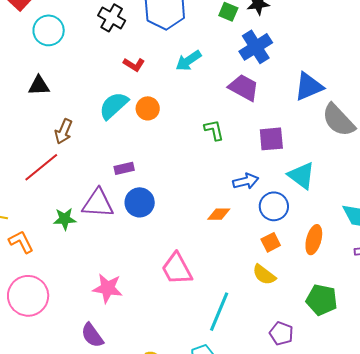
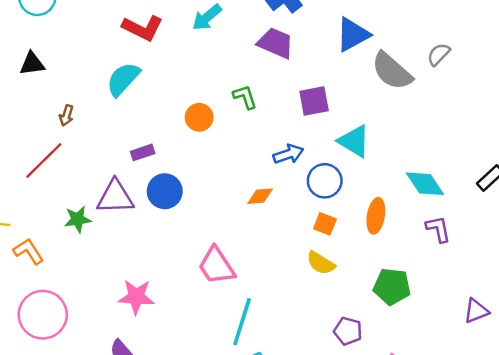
red L-shape: (134, 64) -> (143, 28), size x1.6
orange circle: (148, 108) -> (199, 117), moved
brown arrow: (64, 131) -> (66, 115), size x0.7
orange square: (271, 242) -> (325, 224), turned -36
cyan line: (219, 312) -> (242, 322), moved

